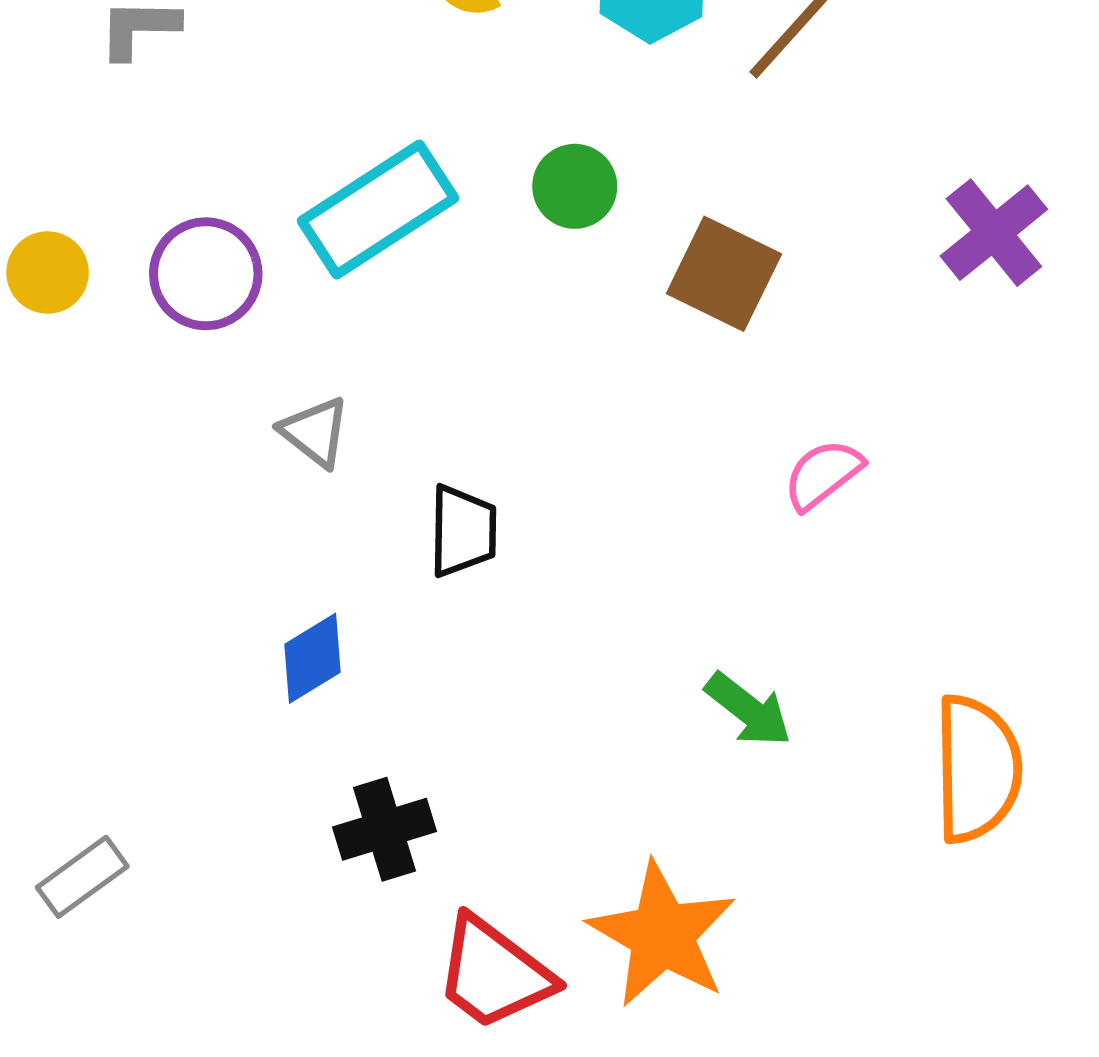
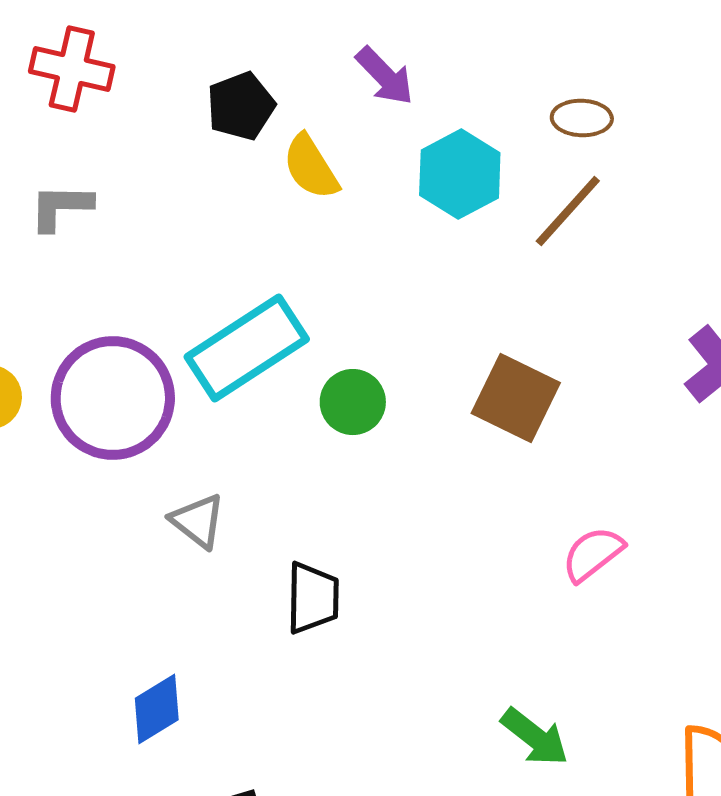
green circle: (575, 186) -> (353, 402), moved
purple circle: (206, 274) -> (113, 398), size x1.4
blue diamond: (312, 658) -> (157, 709), moved

